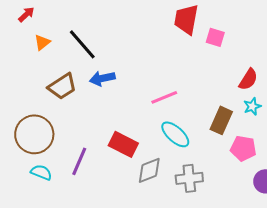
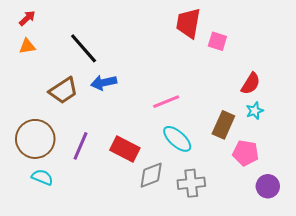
orange triangle: (42, 42) -> (27, 46), moved, turned 30
purple line: (79, 161) -> (81, 146), moved

